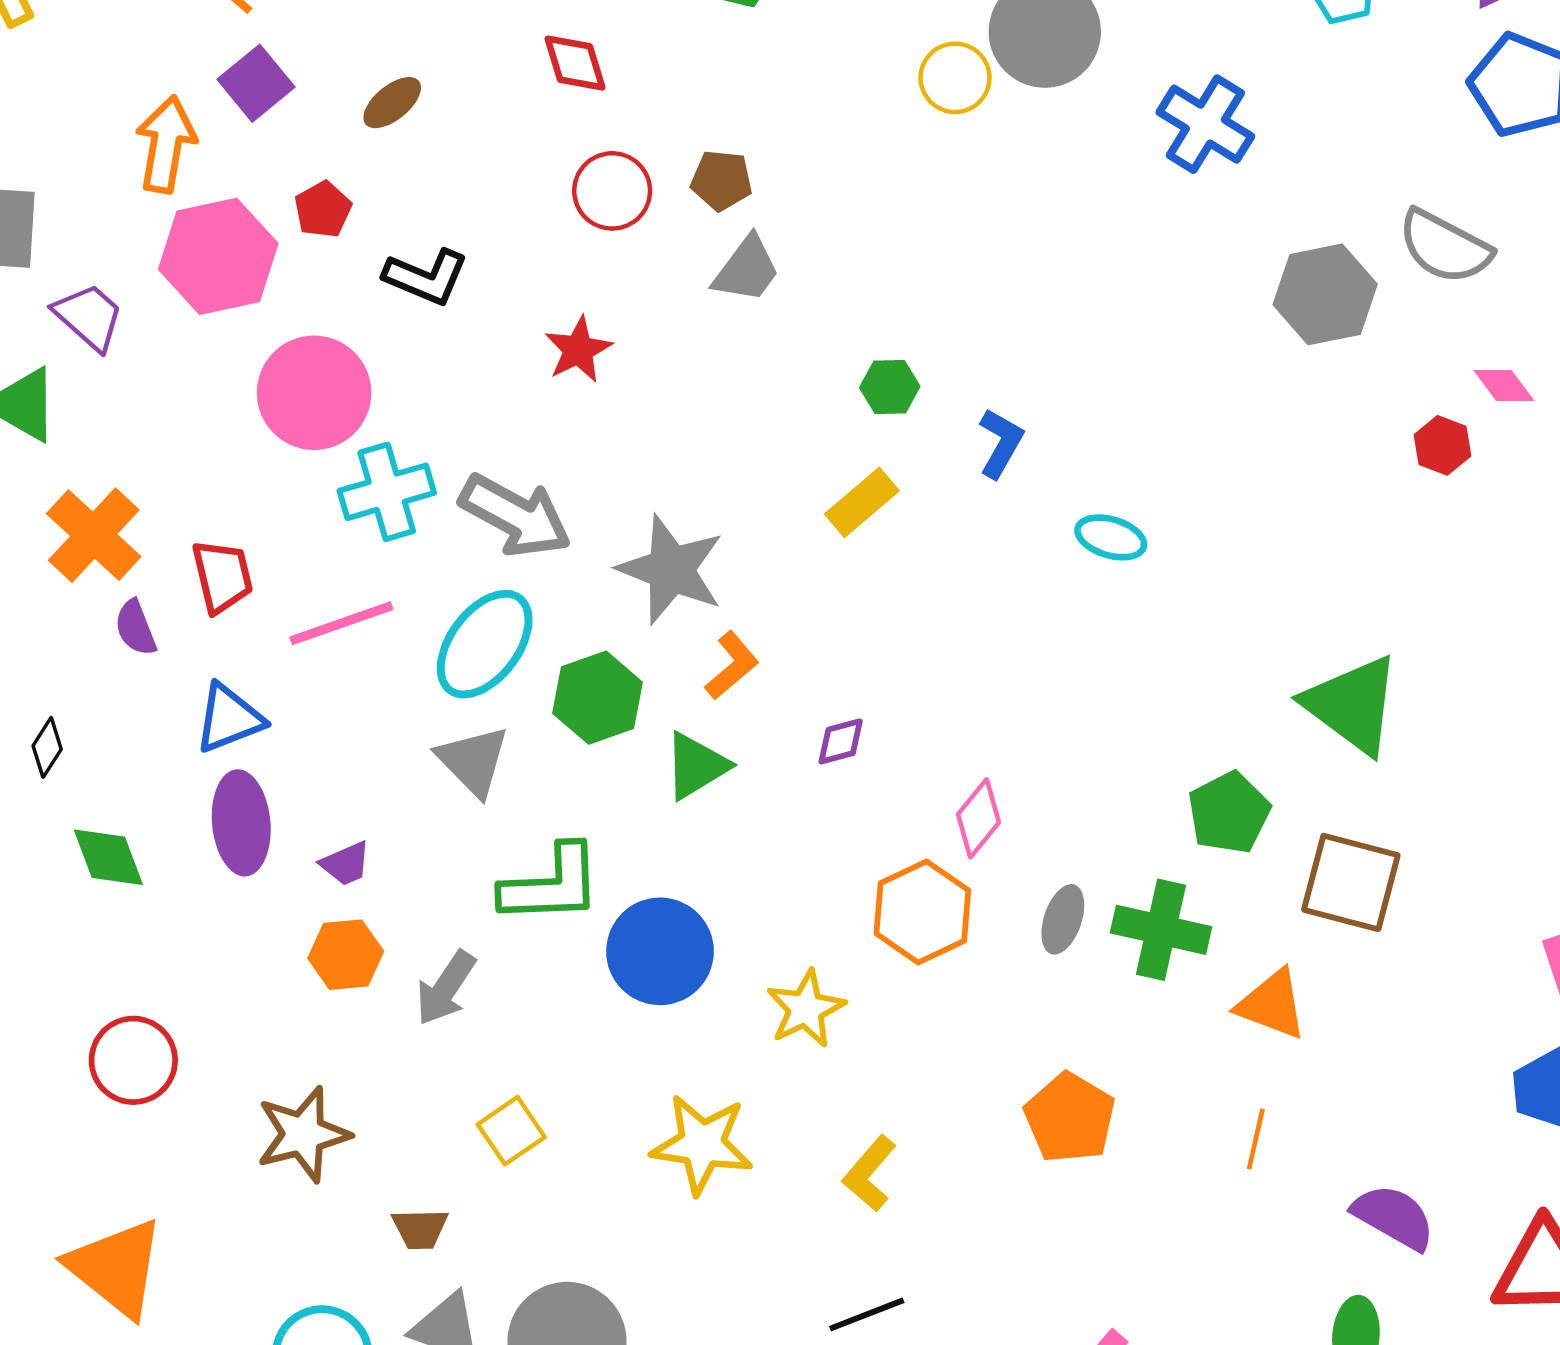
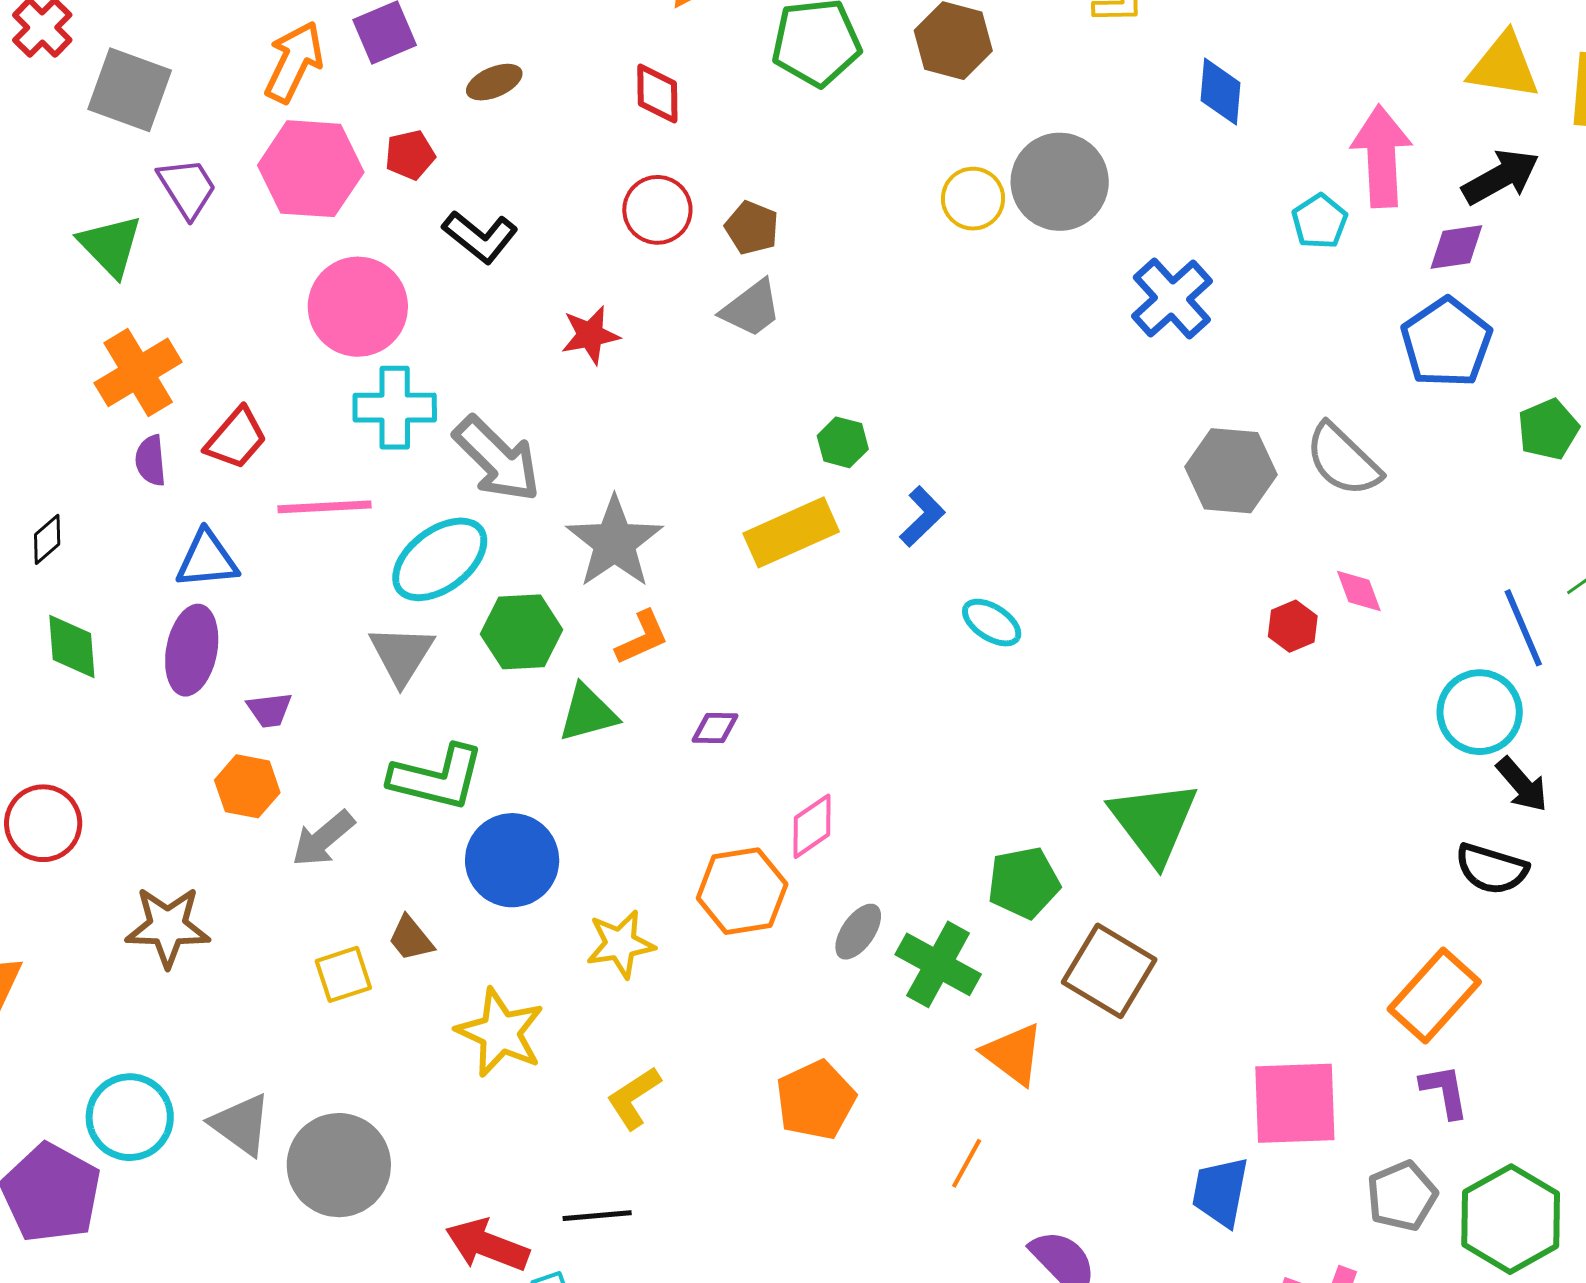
yellow rectangle: (862, 502) -> (791, 532), size x1.4
red trapezoid: (222, 576) -> (236, 438), turned 38
brown trapezoid: (420, 1229) -> (411, 938), moved, turned 36

